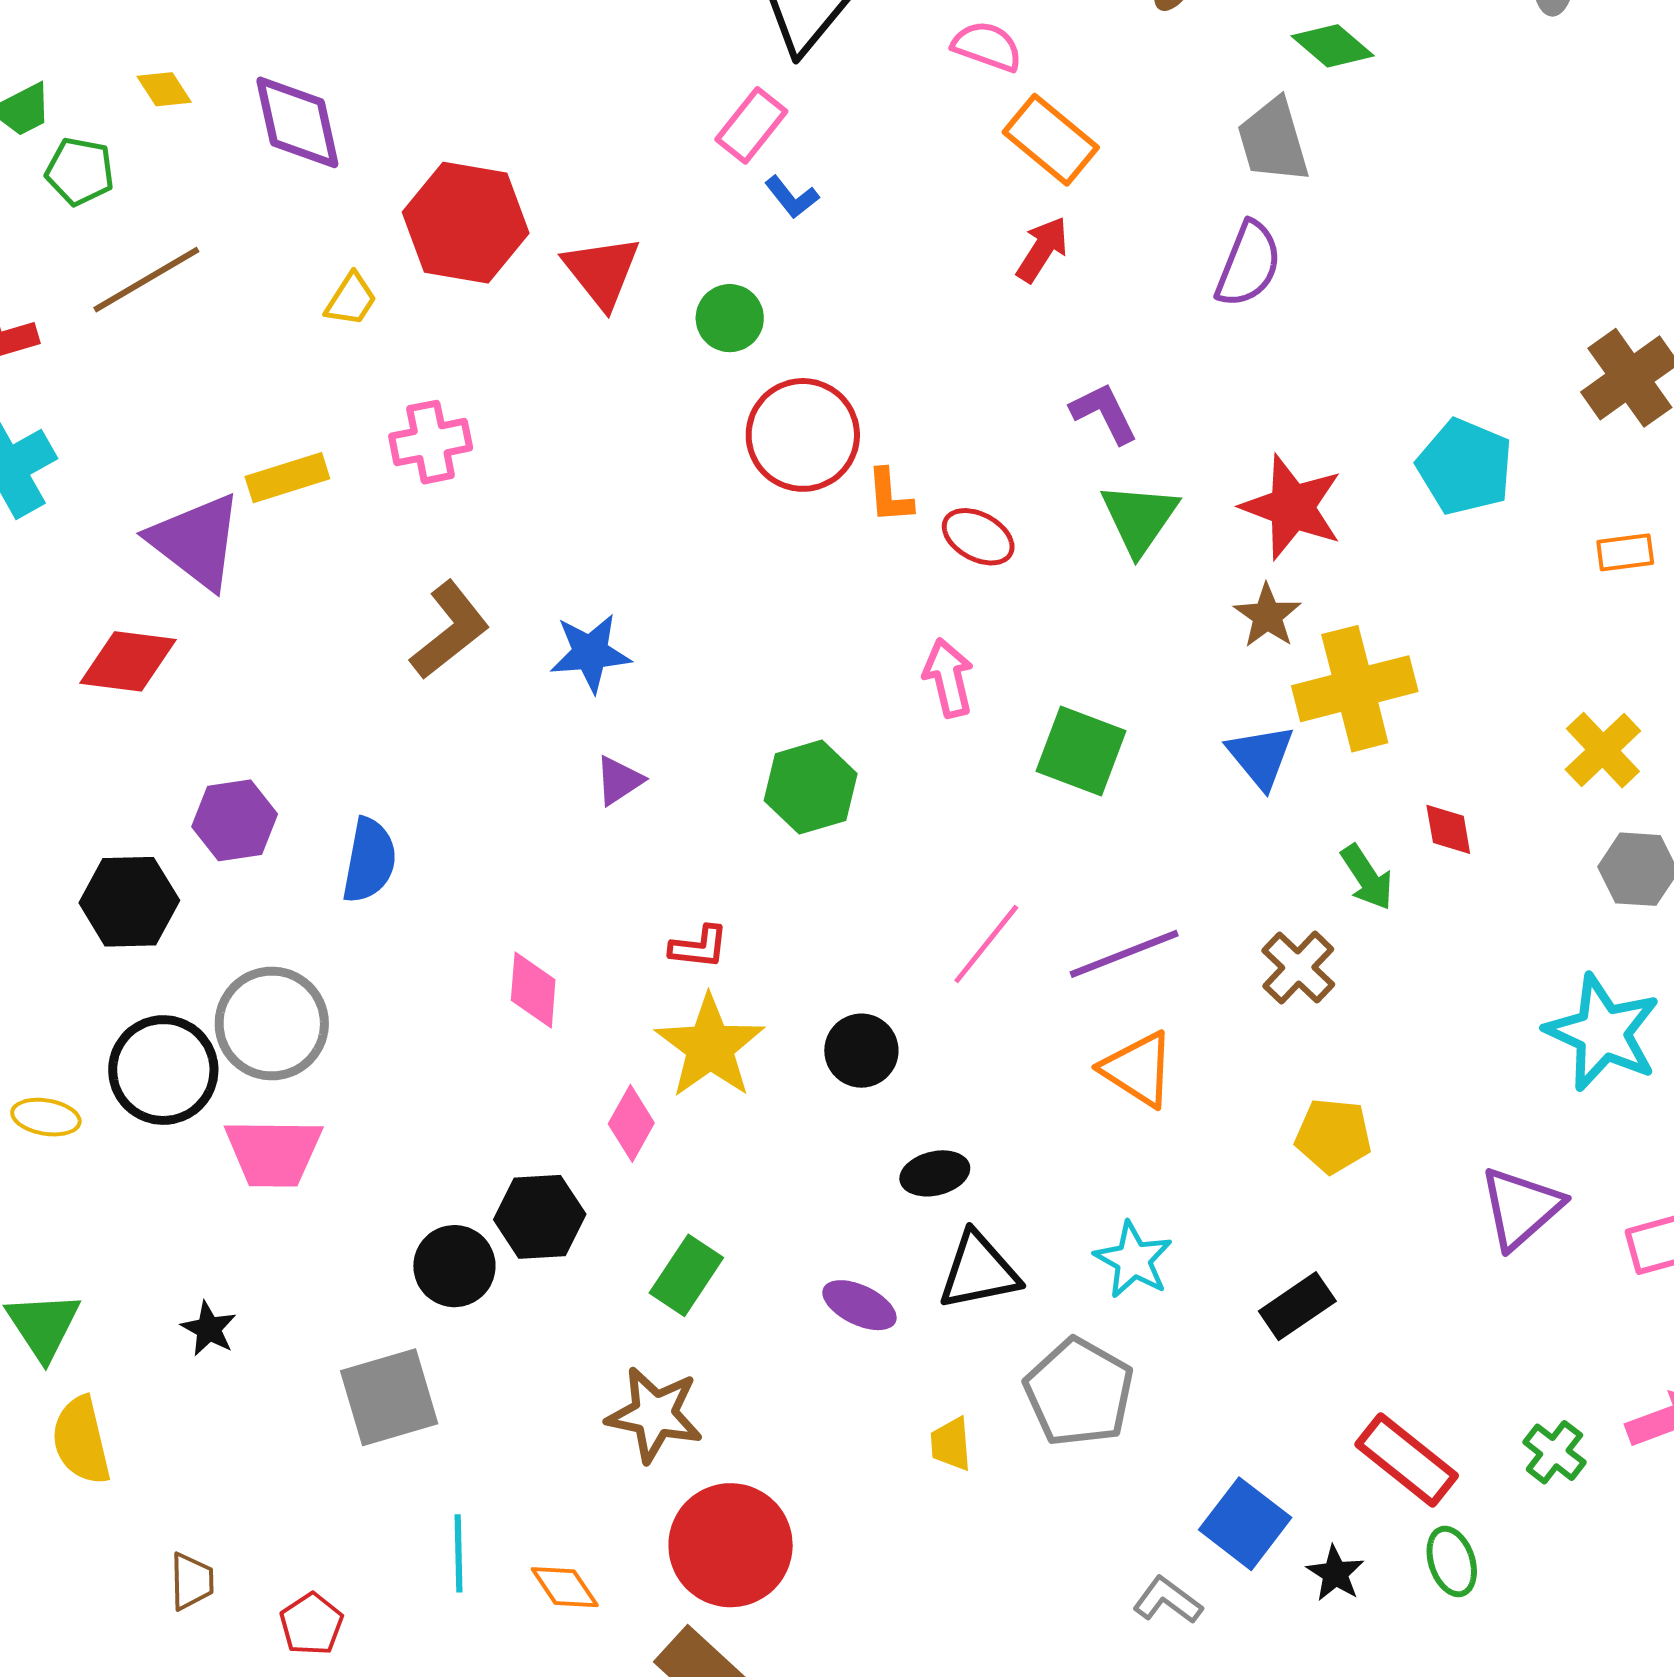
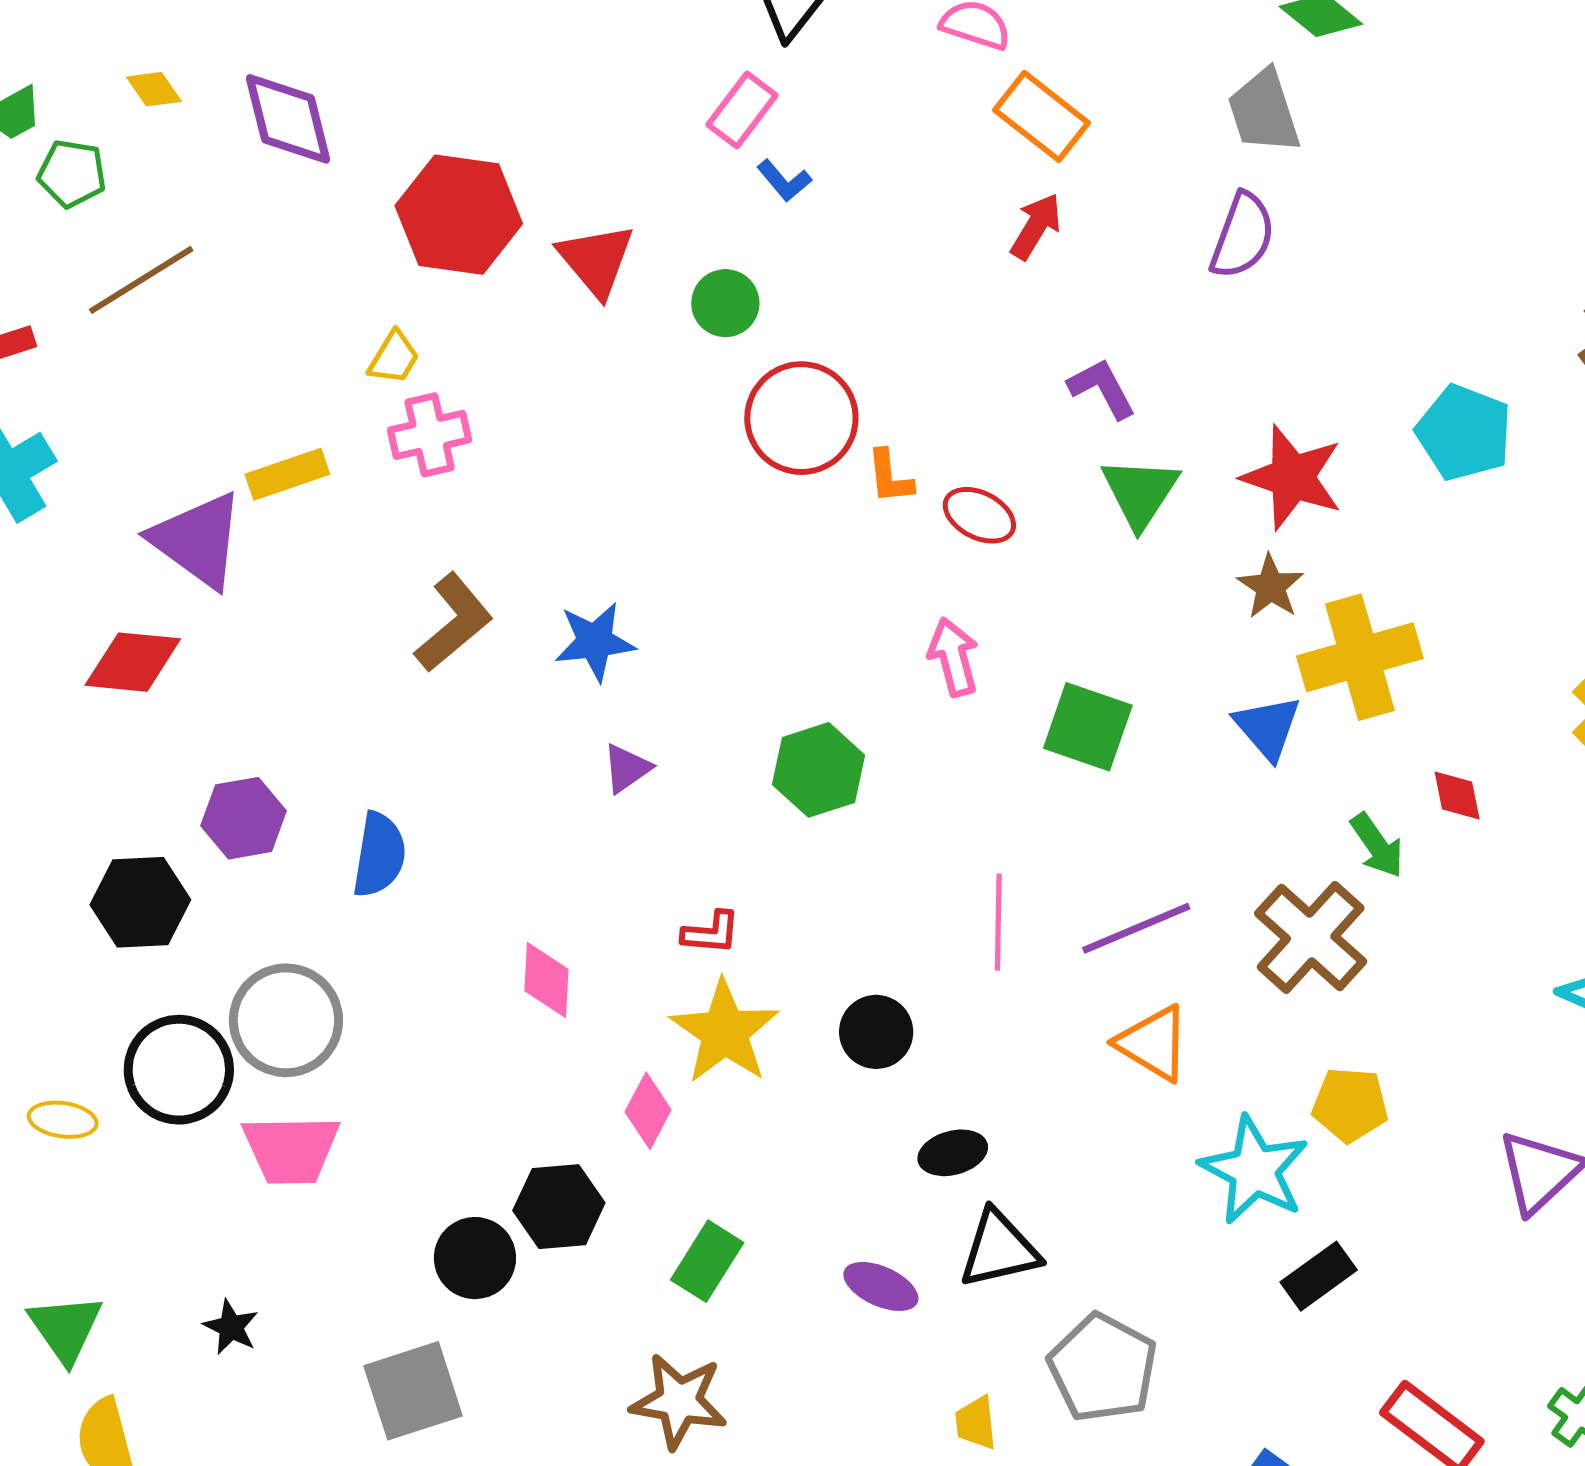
yellow trapezoid: (351, 300) -> (394, 358), moved
pink line: (986, 944) -> (998, 922), turned -36
brown cross: (1298, 968) -> (1311, 937), size x1.5
cyan star: (1133, 1260) -> (1254, 1170), moved, size x1.4

